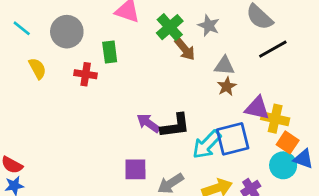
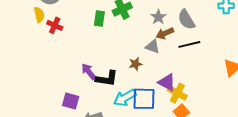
gray star: (209, 26) -> (158, 17), moved
brown arrow: (185, 49) -> (165, 33), moved, turned 90
green rectangle: (110, 52) -> (99, 19), moved
yellow semicircle: (37, 68) -> (39, 15), moved
brown star: (227, 86) -> (136, 64), moved

